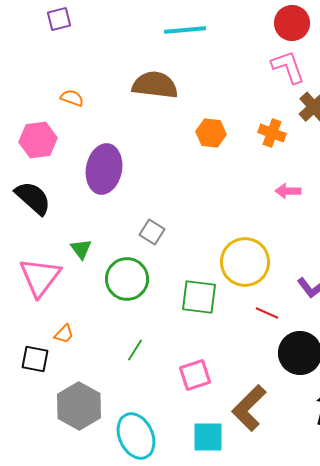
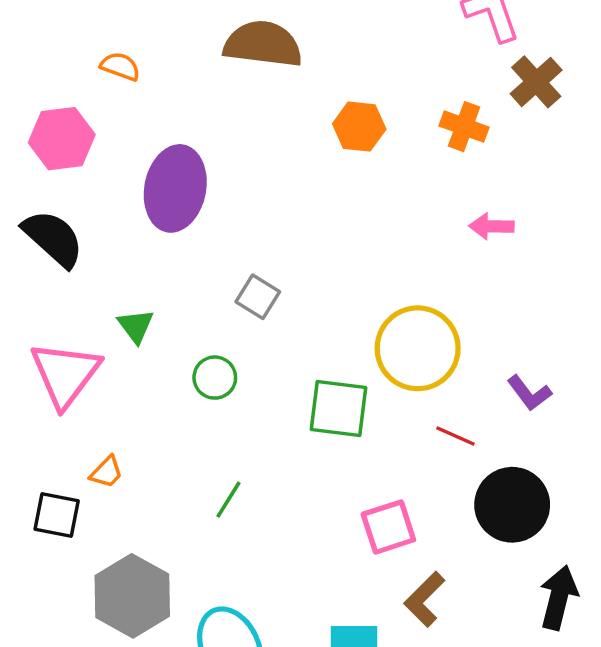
green circle: (127, 279) -> (215, 378), size x0.6
pink square: (195, 375) -> (388, 527), moved
brown L-shape: (249, 408) -> (424, 599), size x0.7

